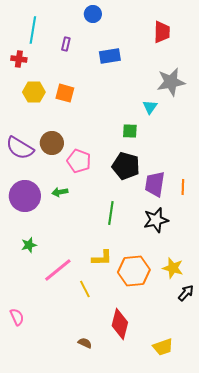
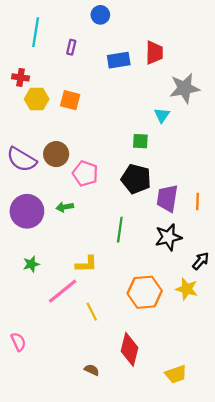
red trapezoid: (162, 32) -> (154, 53), moved
red cross: (19, 59) -> (21, 77), moved
yellow L-shape: (102, 258) -> (86, 264), moved
black arrow: (186, 293) -> (201, 261), moved

